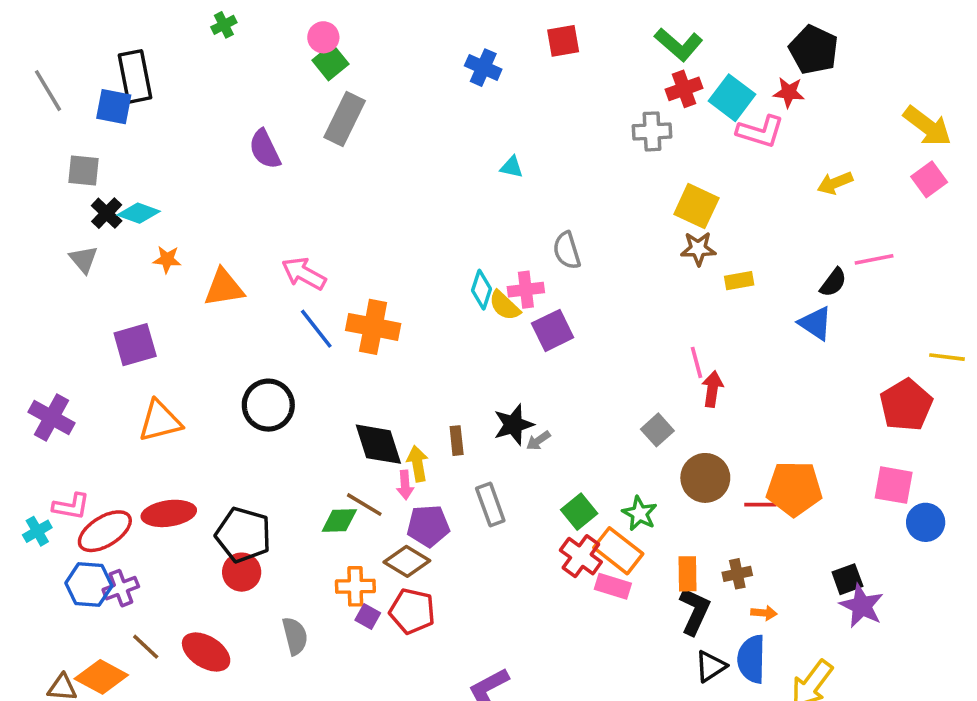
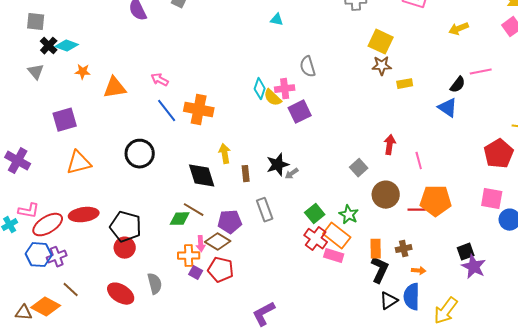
pink arrow: (304, 274) -> (160, 80), size x0.7
pink line: (696, 362) -> (419, 161), moved
yellow arrow: (418, 464) -> (225, 154), moved
pink arrow: (405, 485) -> (201, 244), moved
red ellipse: (206, 652) -> (121, 294), moved

